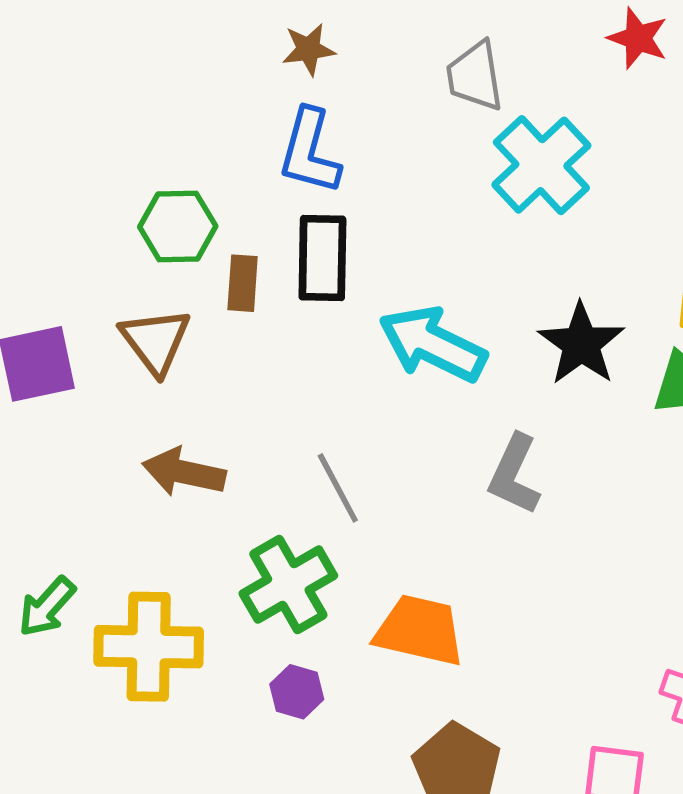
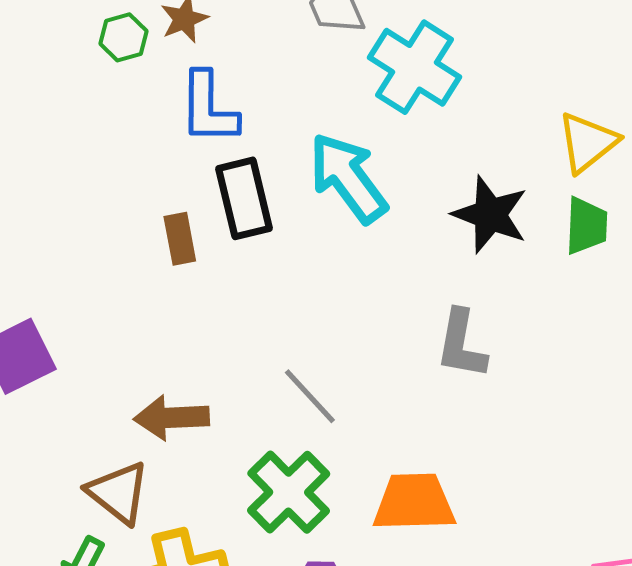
green hexagon: (178, 226) -> (123, 37), moved, size x0.7
brown triangle: (155, 341) -> (118, 493), moved
cyan arrow: (433, 344) -> (348, 178), moved, turned 42

